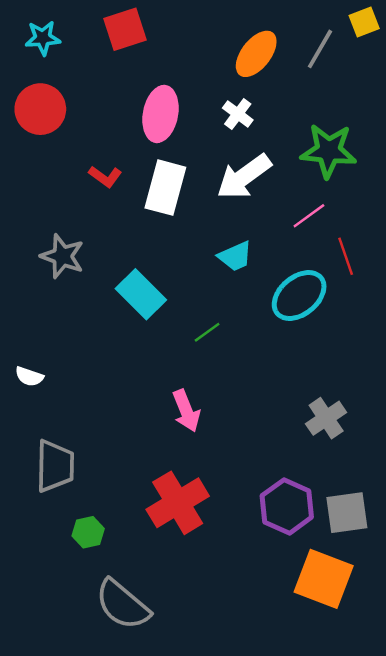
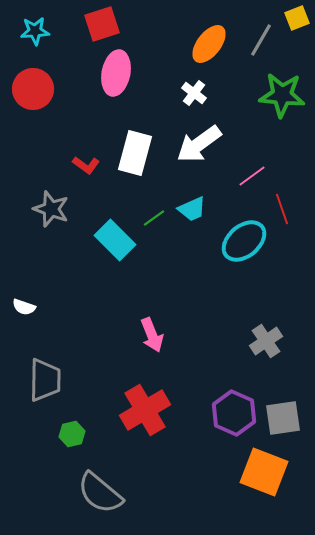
pink ellipse: (160, 114) -> (116, 73), moved
green star: (329, 151) -> (282, 95), moved
red L-shape: (105, 177) -> (86, 165), moved
green line: (207, 332) -> (154, 218), moved

